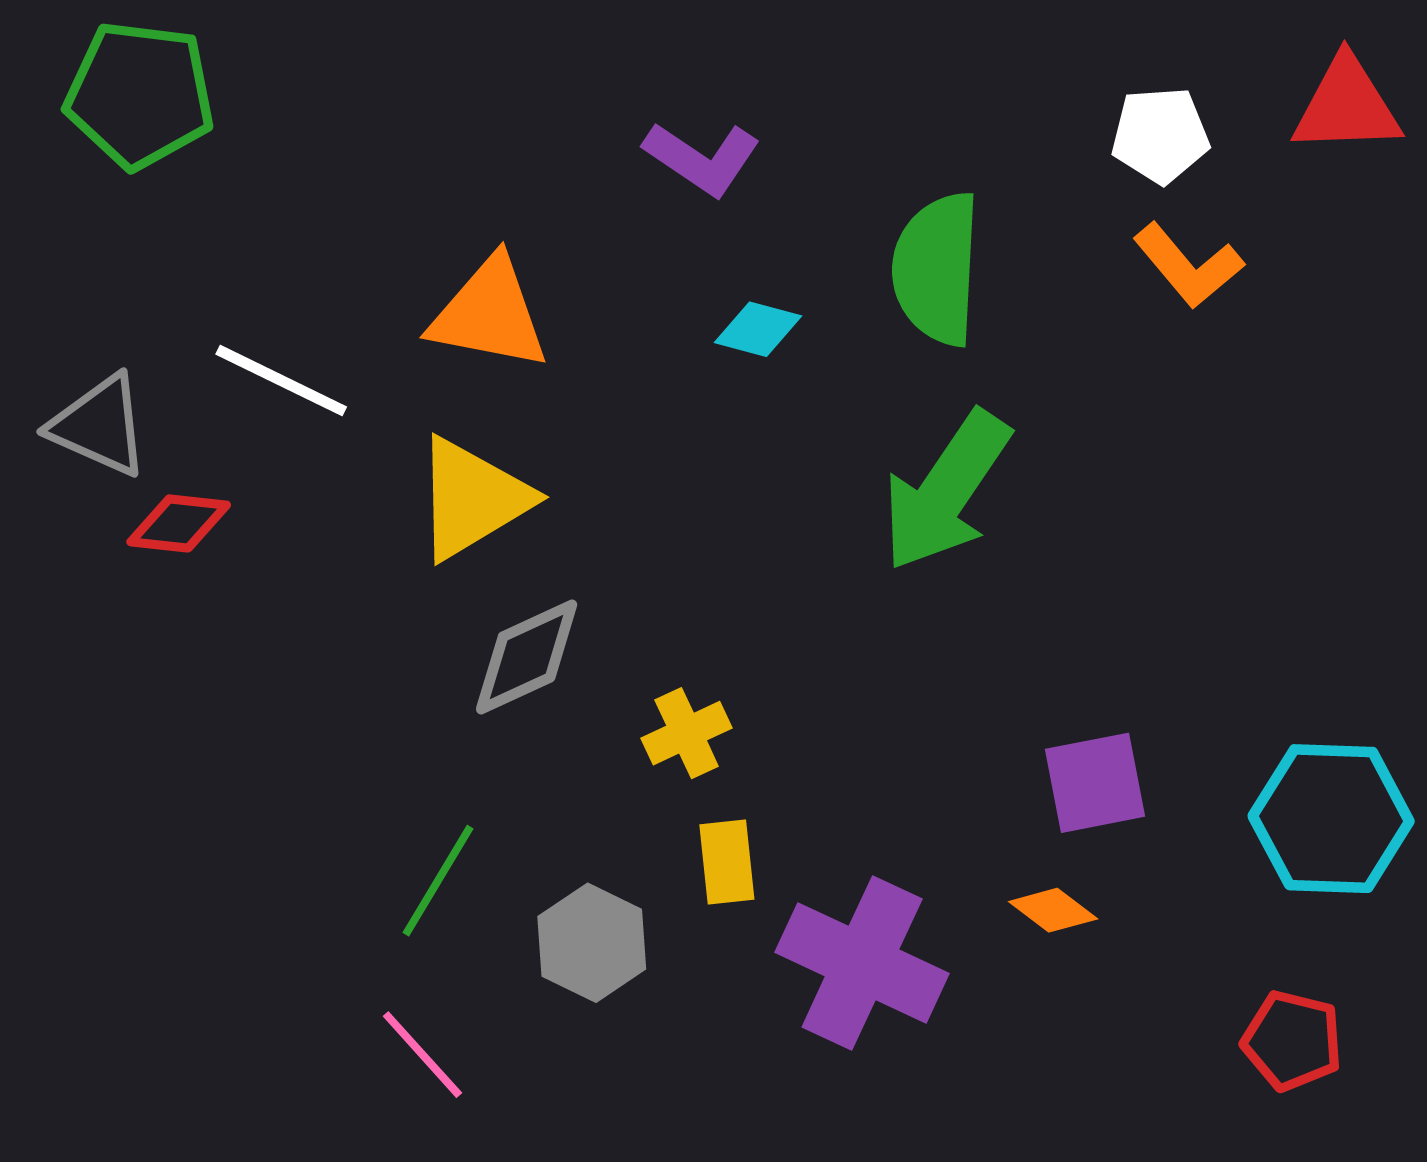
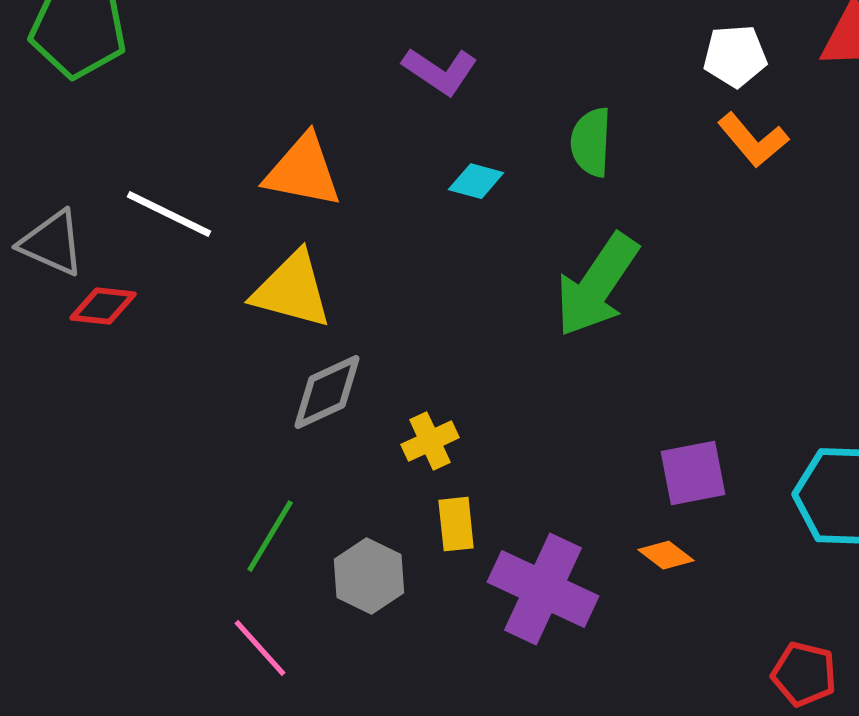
green semicircle: (937, 269) -> (591, 142), size x0.7
yellow triangle: (472, 499) -> (292, 290), turned 46
red pentagon: (1292, 1041) -> (804, 674), moved

